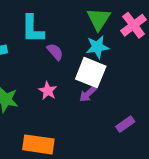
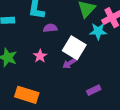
cyan star: (97, 47) -> (98, 31), moved
purple semicircle: (55, 52) -> (50, 28), turned -64

